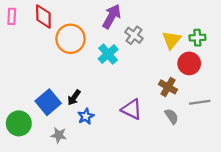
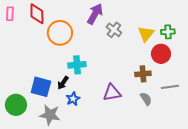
cyan cross: (108, 54) -> (77, 65), moved, turned 36
brown cross: (168, 87) -> (143, 74), turned -35
blue square: (48, 102) -> (41, 87), turned -35
purple triangle: (132, 109) -> (112, 93), turned -36
gray star: (59, 135) -> (50, 115), size x1.5

